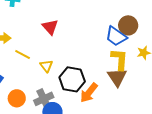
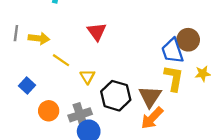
blue trapezoid: (116, 36) -> (173, 51), turned 30
brown triangle: (117, 77) -> (150, 97), moved
orange arrow: (89, 93) -> (152, 118), moved

